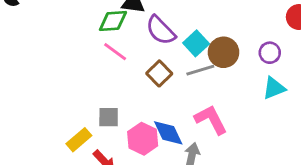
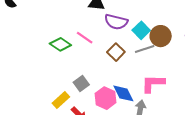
green diamond: (113, 21) -> (60, 44), moved, turned 40
purple semicircle: (161, 30) -> (116, 22), turned -30
gray square: (109, 117) -> (81, 84), turned -35
pink L-shape: (211, 120) -> (153, 83), turned -60

